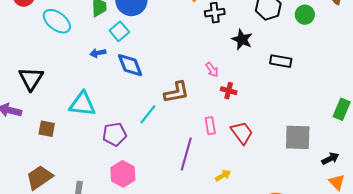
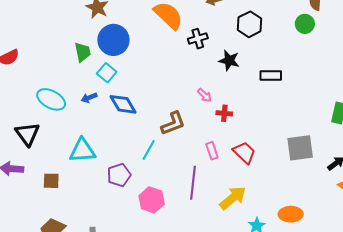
green circle: (305, 15) -> (305, 24), moved
cyan ellipse: (57, 21) -> (51, 99), moved
pink hexagon: (123, 174) -> (152, 200), moved
yellow arrow: (223, 176) -> (233, 198), size x1.8

